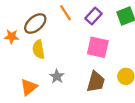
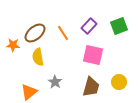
orange line: (65, 13) -> (63, 33), moved

